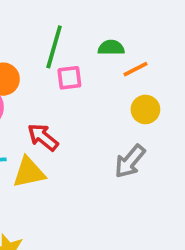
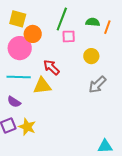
orange line: (135, 69) -> (107, 27), moved, turned -48
yellow circle: (145, 109) -> (91, 56), moved

